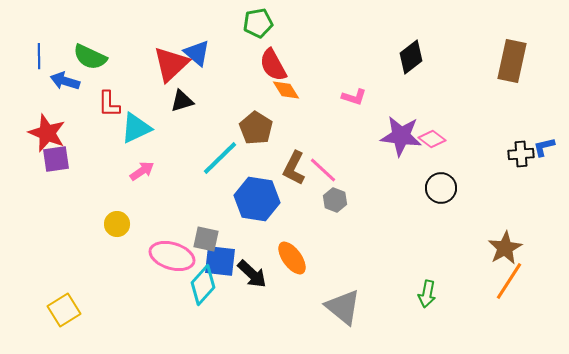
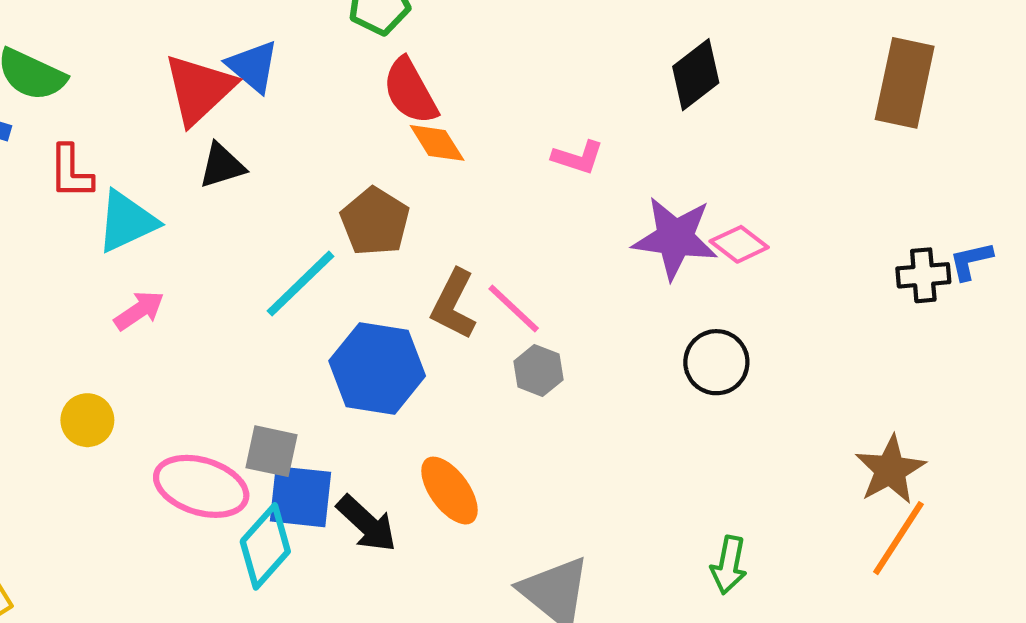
black circle: (441, 188) -> (716, 362), moved

